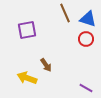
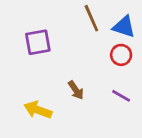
brown arrow: (46, 65) -> (76, 90), moved
purple line: (86, 88) -> (121, 96), moved

